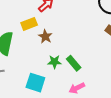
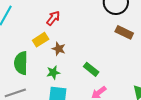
green star: (54, 62) -> (53, 73), moved

